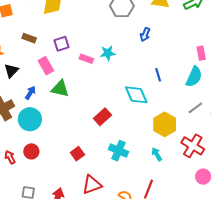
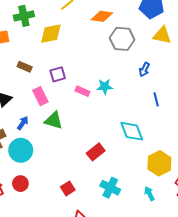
blue line: (158, 75) -> (156, 99), moved

